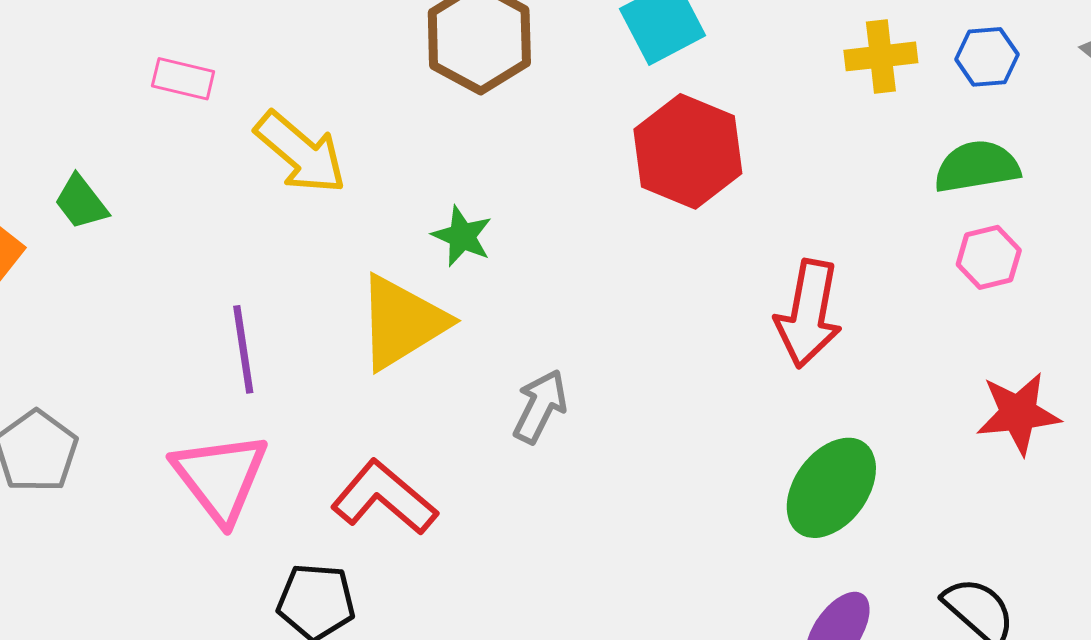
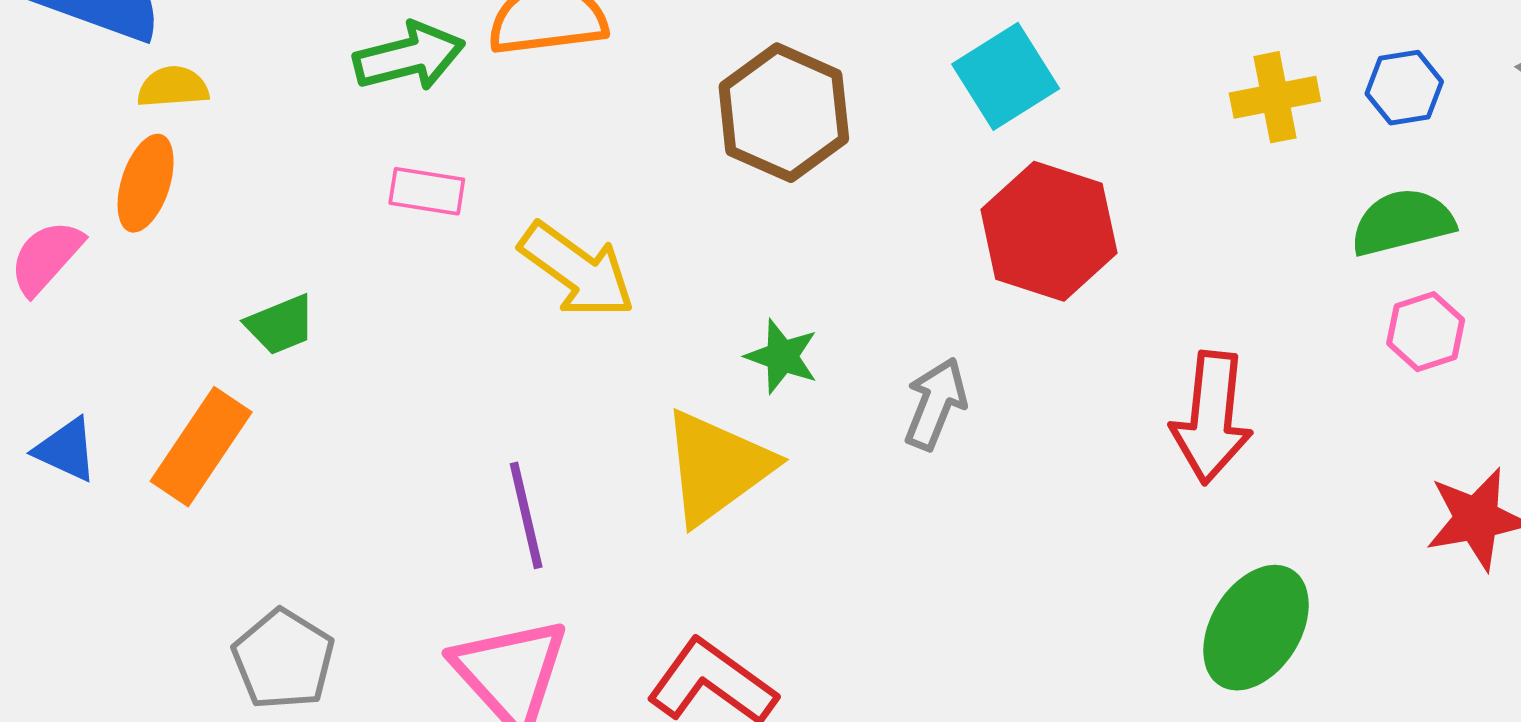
green trapezoid: (81, 202) -> (281, 325), moved, turned -70
gray arrow: (540, 406) -> (936, 404), moved

